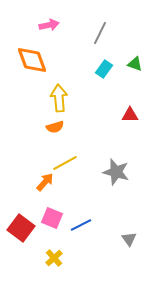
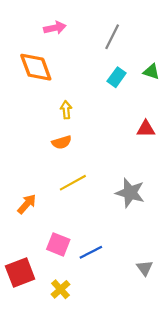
yellow arrow: (59, 98) -> (66, 110), size x0.6
orange arrow: (45, 182) -> (27, 204), moved
red square: (21, 228) -> (20, 272), moved, turned 32

